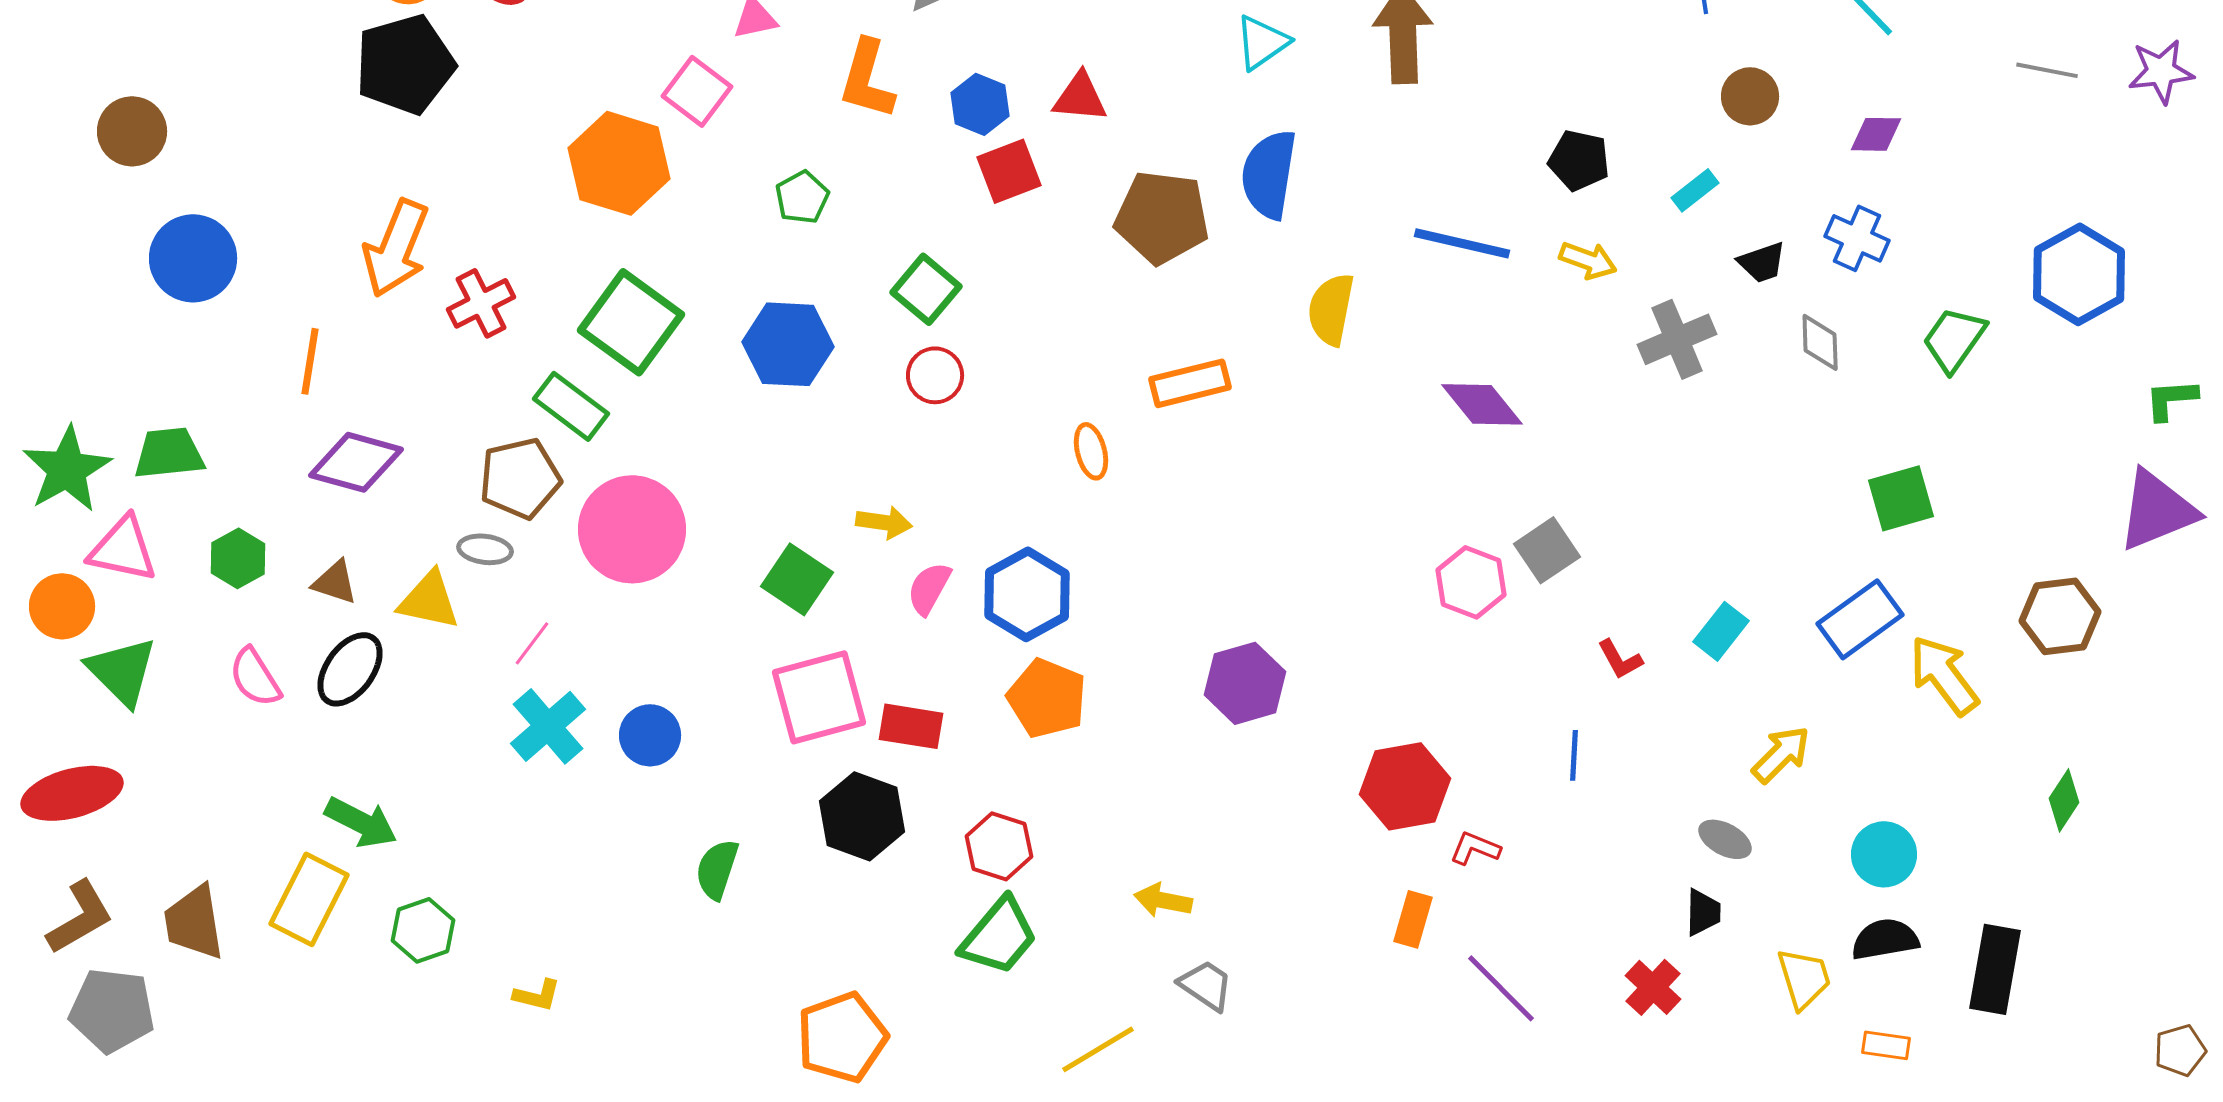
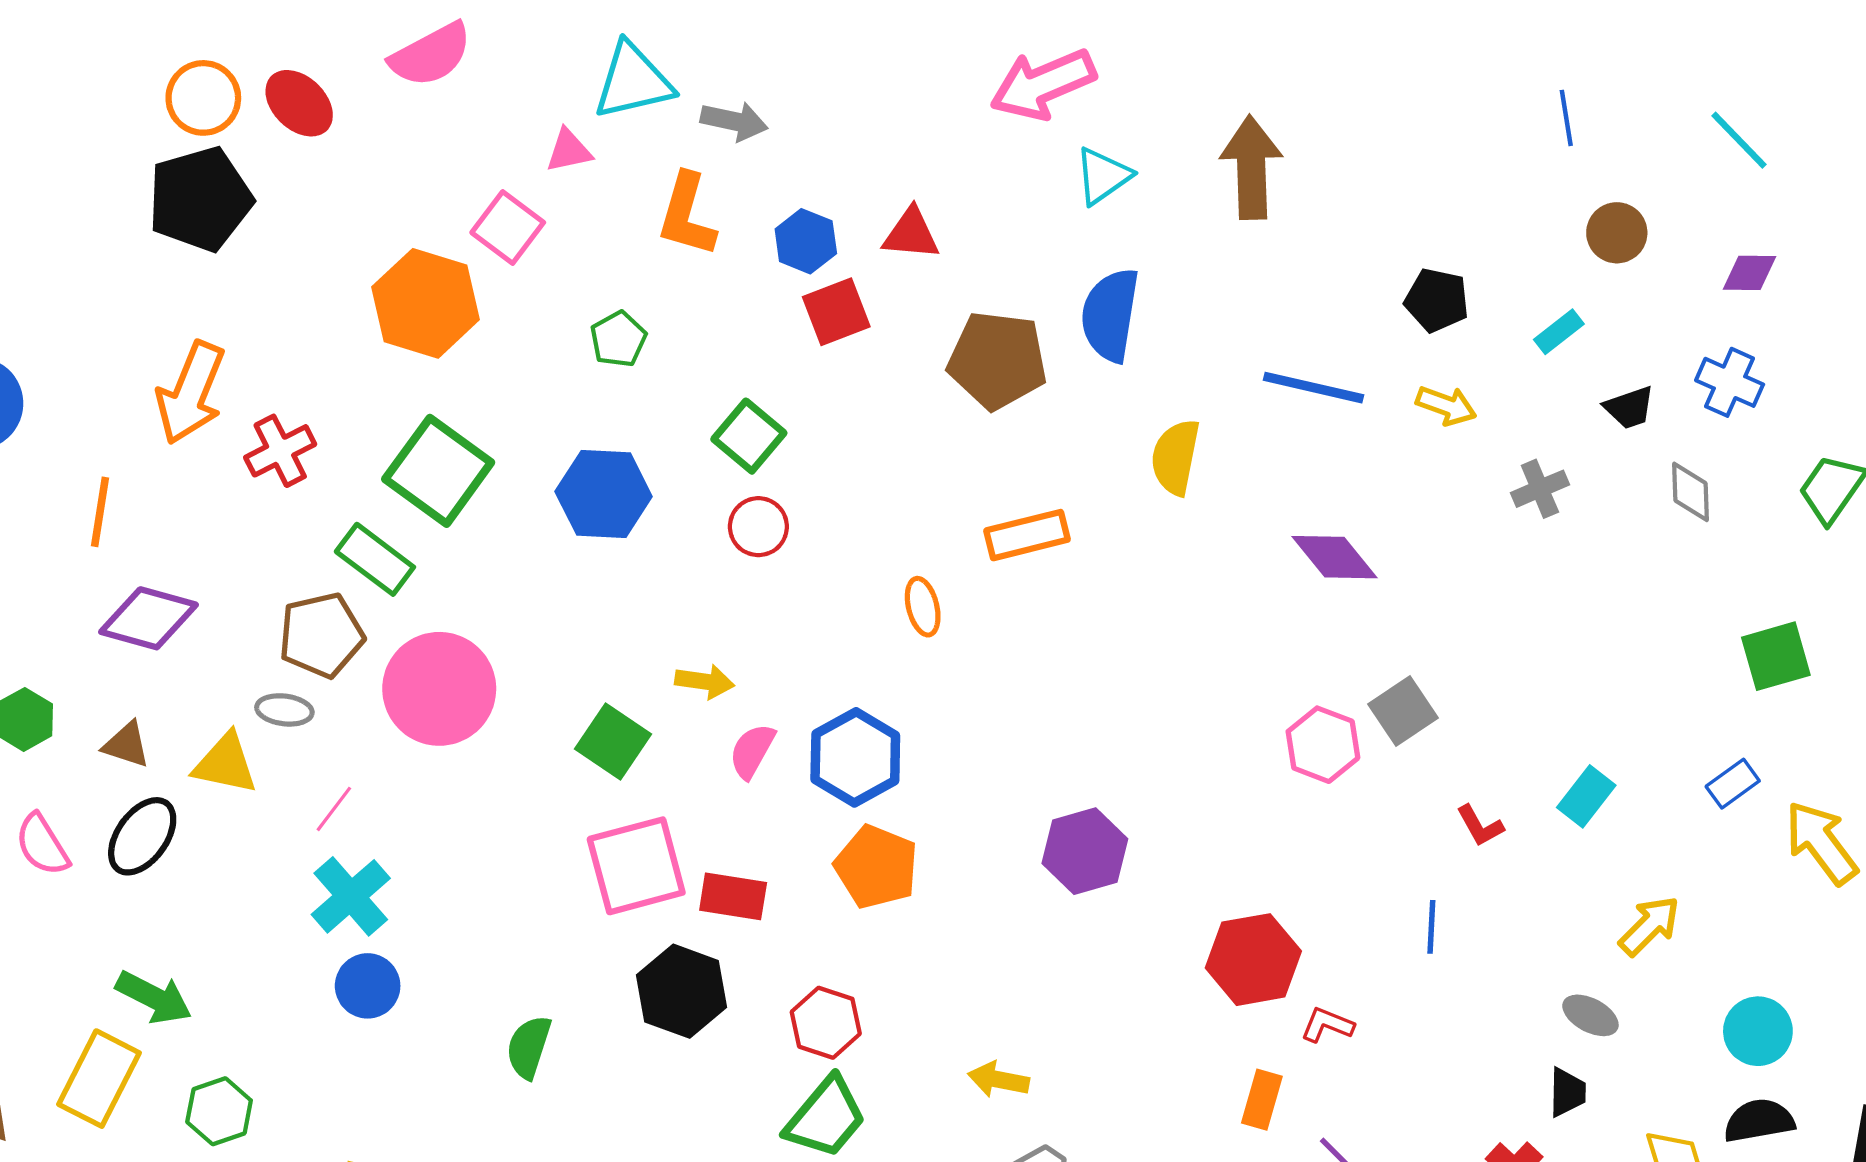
gray cross: (1677, 339) -> (1540, 489), size x0.7
blue rectangle: (1860, 619) -> (1733, 784), size x0.6
blue circle: (650, 735) -> (368, 986), moved

